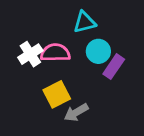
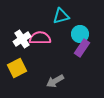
cyan circle: (98, 51) -> (80, 34), moved
yellow square: (57, 94) -> (17, 68), moved

